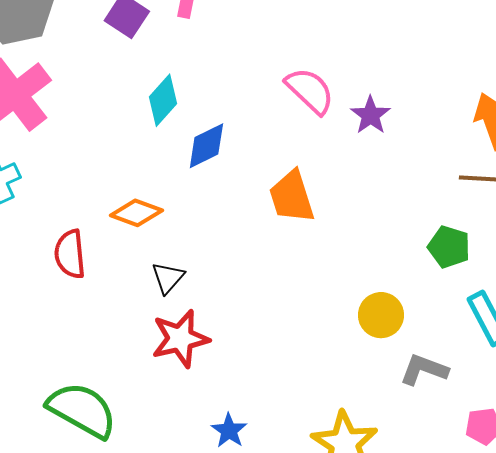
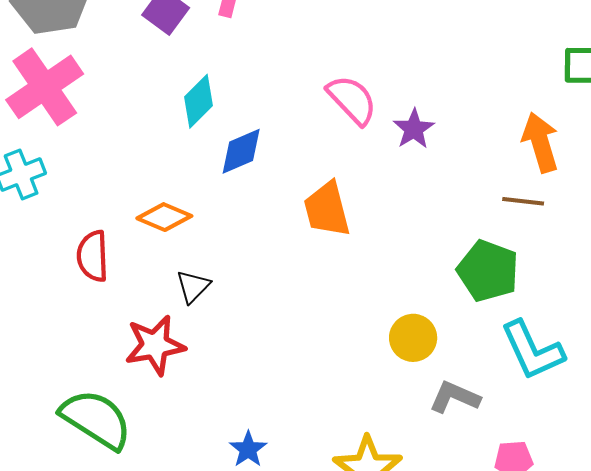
green pentagon: (449, 247) -> (488, 271), size x1.4
red star: (180, 339) -> (155, 345), moved

